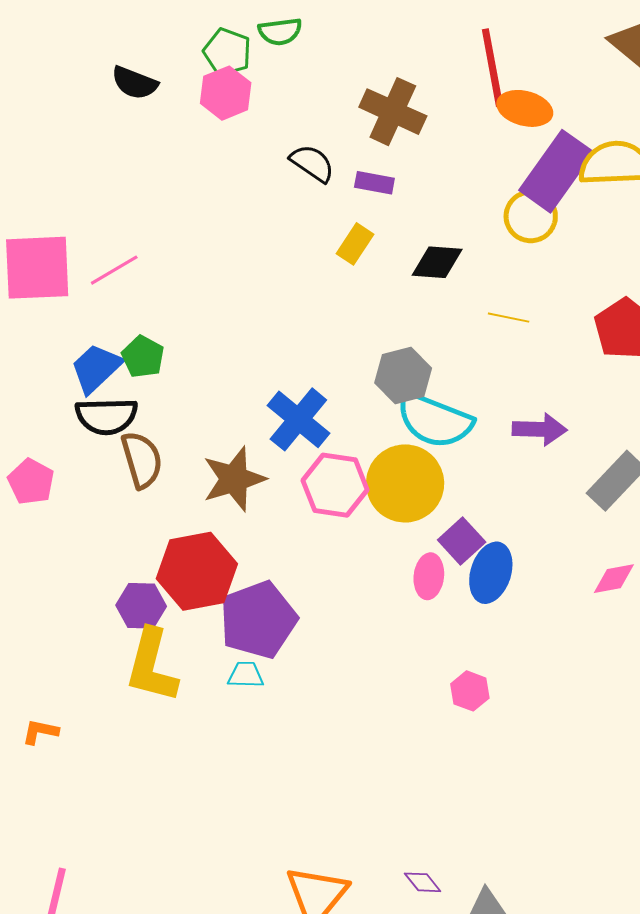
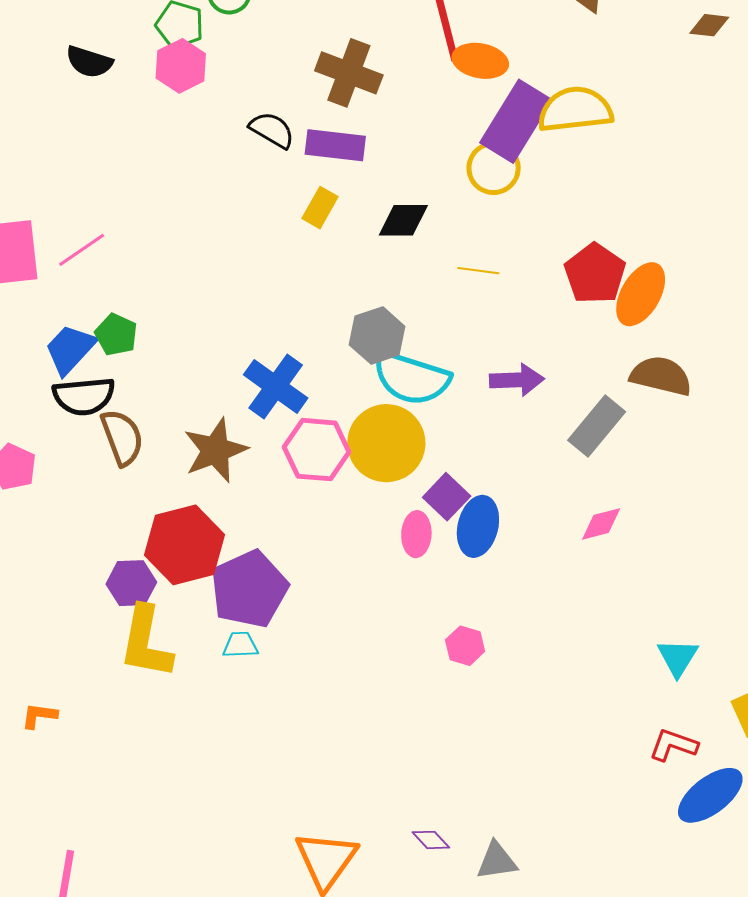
purple rectangle: (374, 183) -> (335, 145), size x1.5

